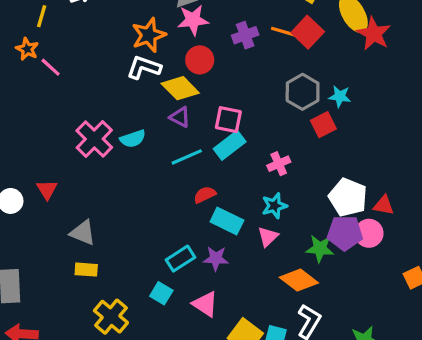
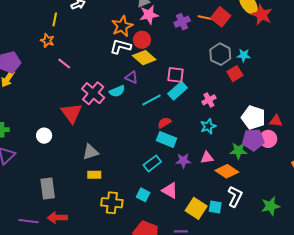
red circle: (200, 60) -> (142, 40), moved
pink line: (51, 67) -> (64, 64), moved
purple triangle: (180, 117) -> (132, 77), moved
red triangle: (47, 190) -> (71, 113), moved, size x1.6
cyan rectangle: (227, 221) -> (166, 139), moved
gray triangle: (83, 233) -> (90, 152), turned -36
pink triangle: (268, 237) -> (207, 158), moved, turned 40
purple star: (216, 258) -> (183, 161), moved
cyan square: (161, 293) -> (143, 195), moved
yellow cross: (111, 317) -> (112, 203), turned -30

